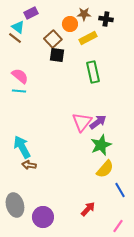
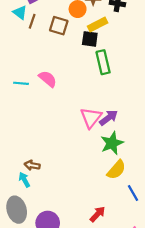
brown line: (15, 38) -> (32, 21), moved, turned 72
brown square: (53, 39) -> (59, 26), turned -30
black square: (57, 55) -> (90, 39), moved
pink semicircle: (20, 76) -> (48, 79), moved
cyan arrow: (22, 147) -> (24, 180), moved, size x0.6

